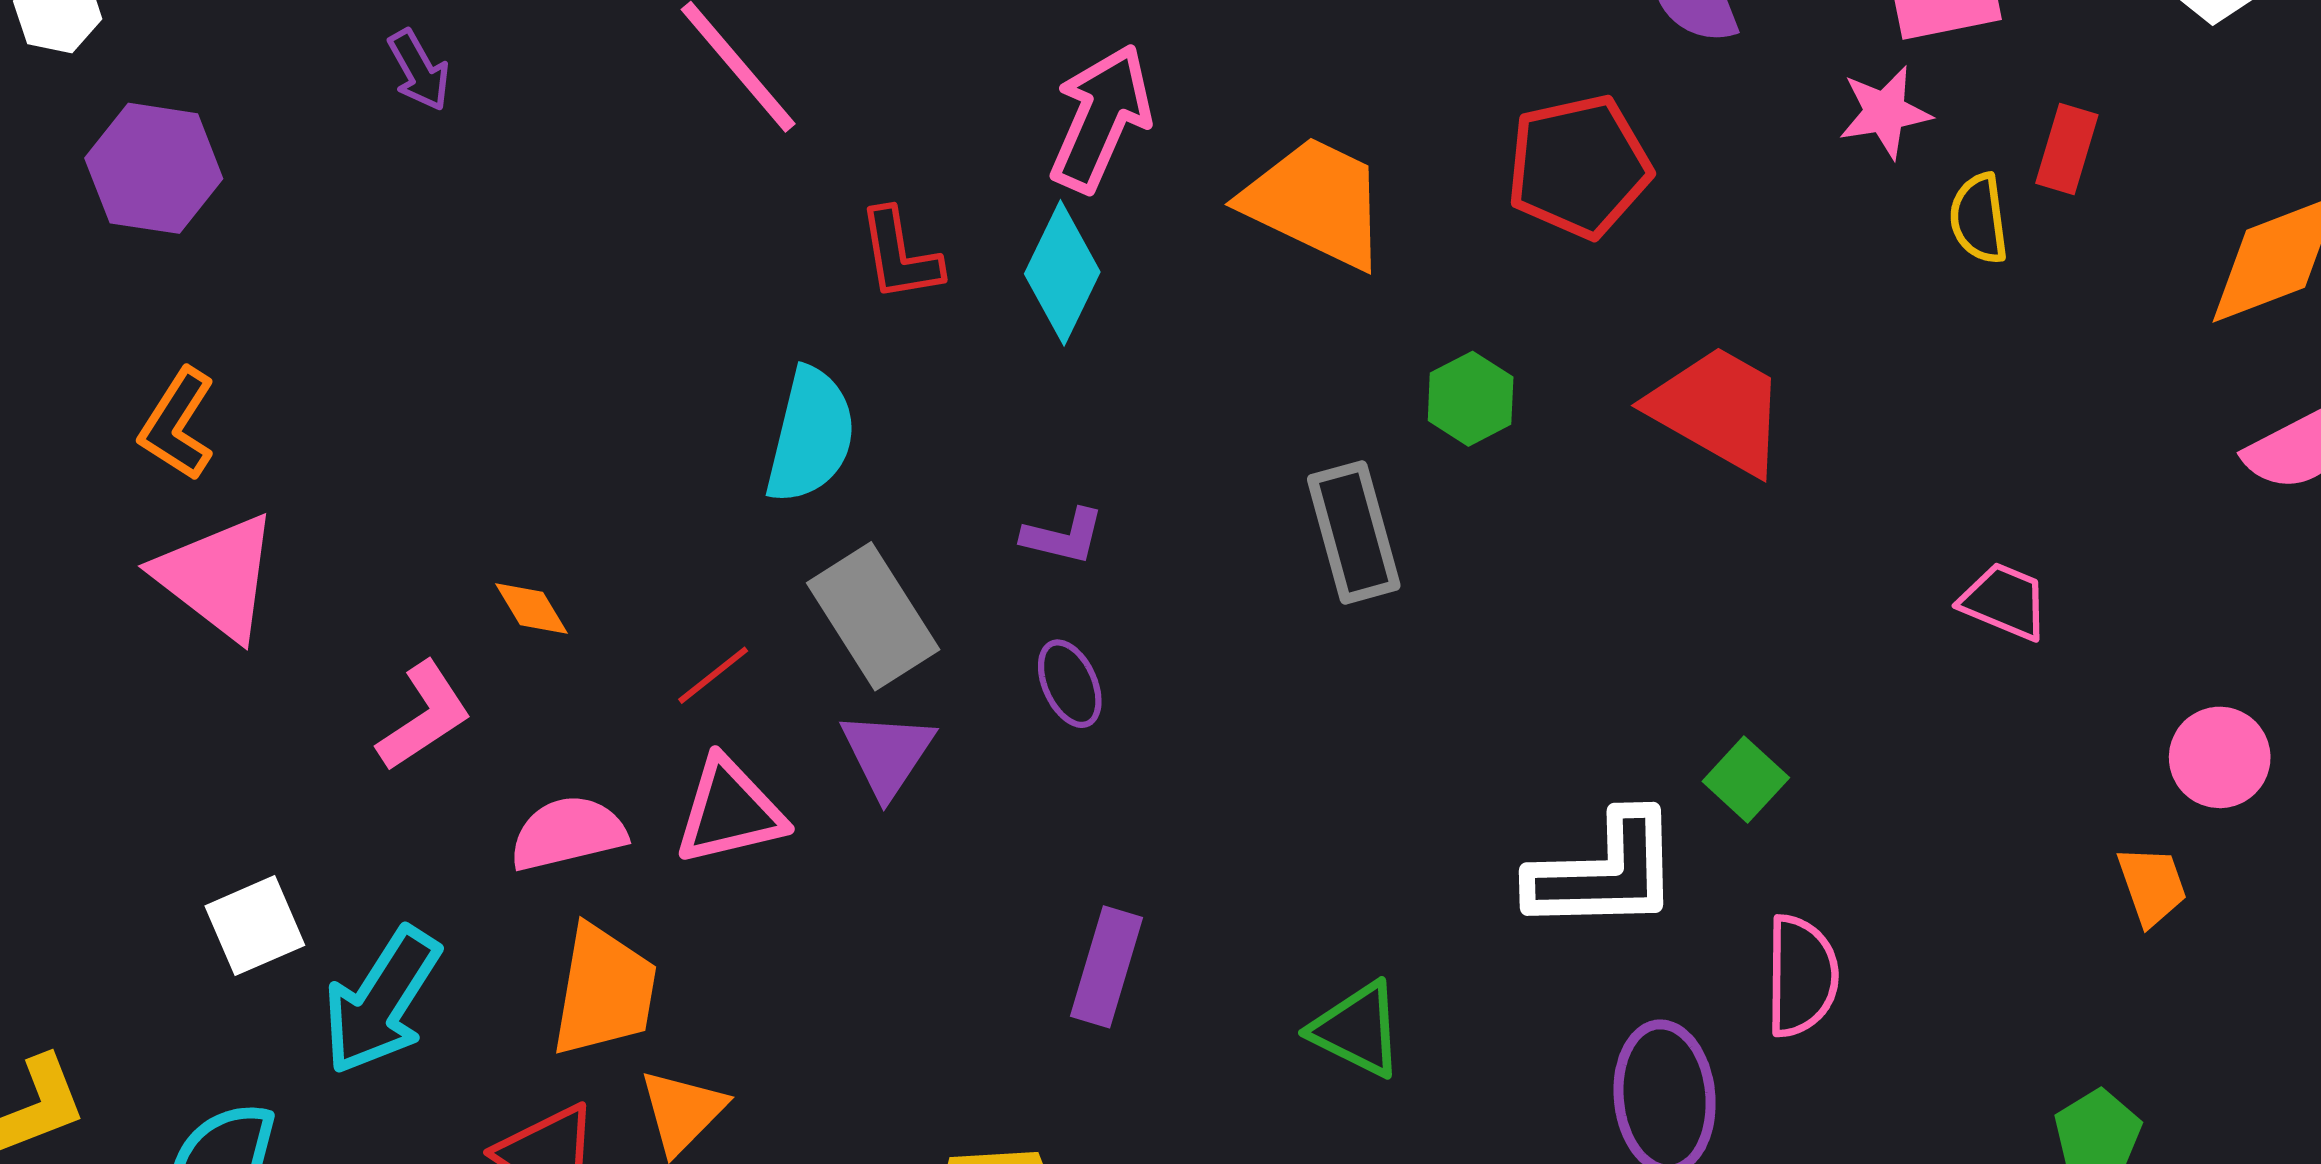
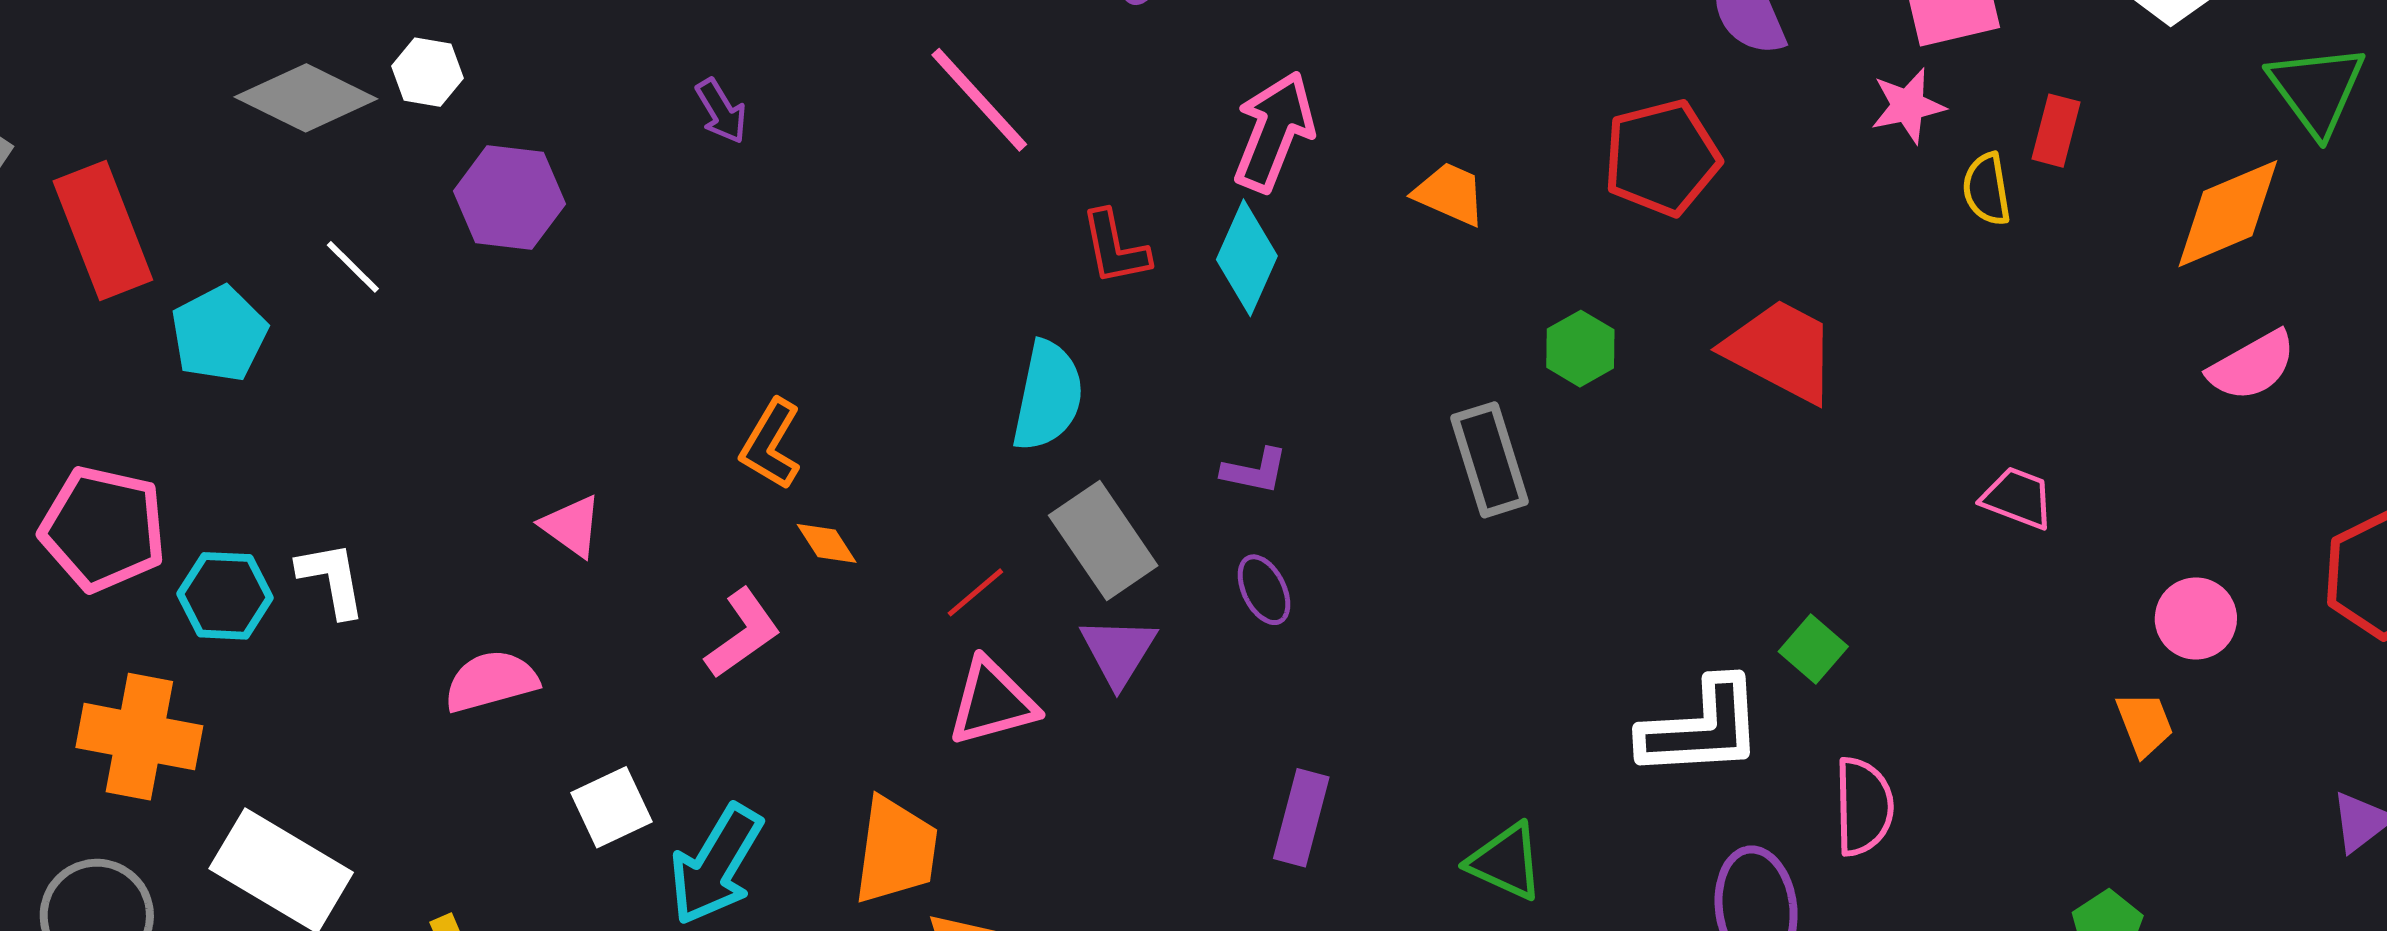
orange trapezoid: (1315, 202) -> (1450, 194), size x0.6
orange L-shape: (178, 424) -> (771, 444), moved
pink triangle: (217, 577) -> (572, 526), size x0.6
pink semicircle: (568, 833) -> (491, 681), moved

